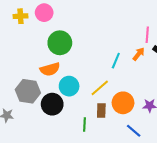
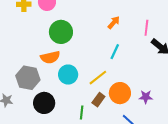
orange arrow: (139, 54) -> (114, 22), moved
black circle: (52, 104) -> (44, 103), moved
brown rectangle: (101, 110) -> (98, 100), turned 32

